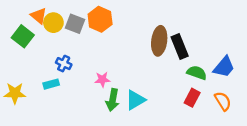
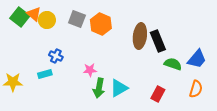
orange hexagon: (100, 19) -> (101, 24), moved
gray square: (75, 24) -> (77, 19), moved
green square: (23, 36) -> (20, 17), moved
red rectangle: (192, 98) -> (158, 94), moved
orange semicircle: (223, 101) -> (196, 89), turned 48

